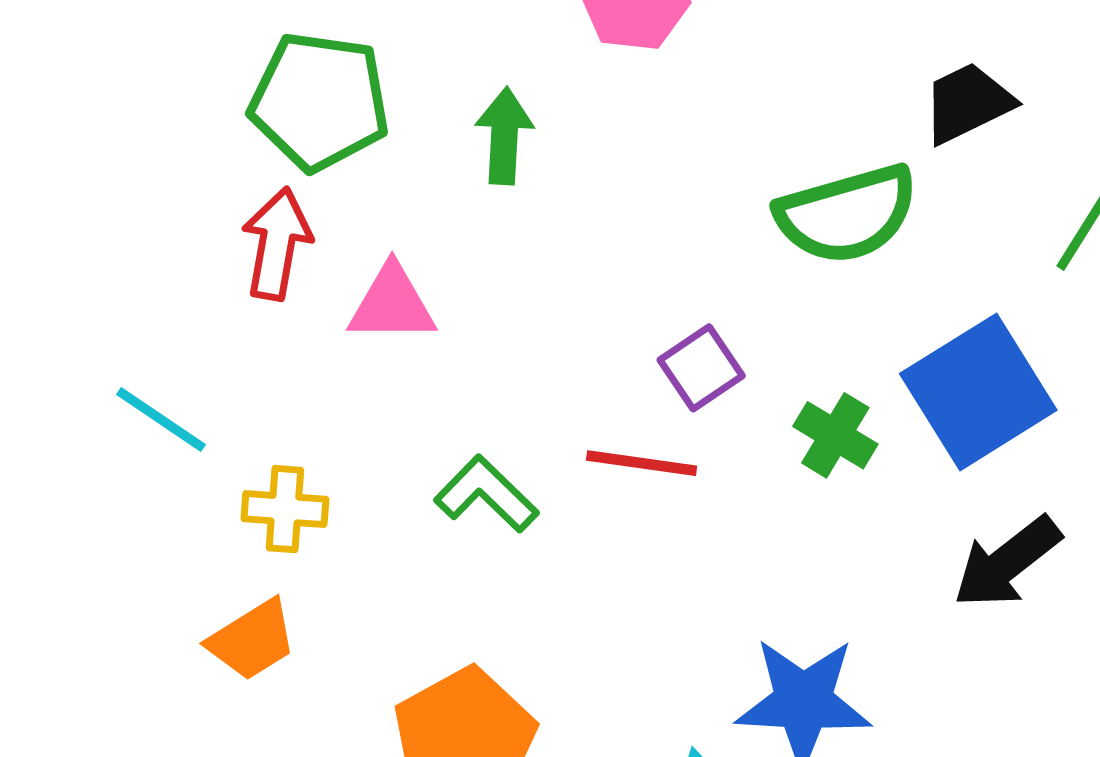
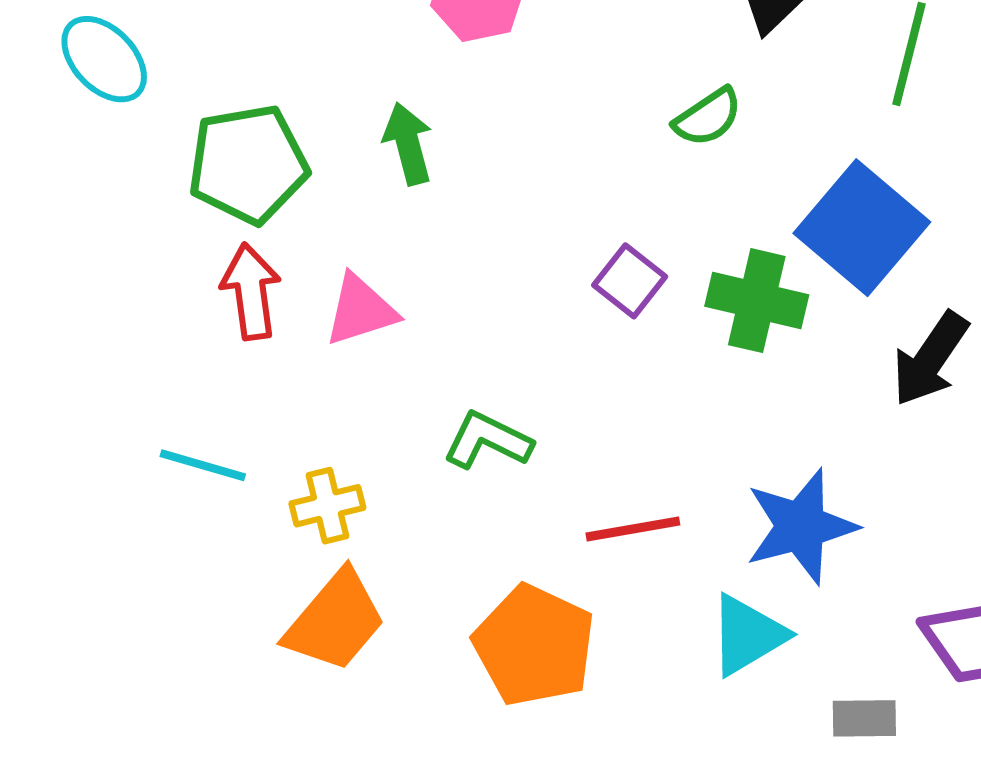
green semicircle: (847, 214) -> (708, 117), size x0.6
green cross: (835, 435) -> (757, 301), size x1.4
red line: (642, 463) -> (633, 529), moved
orange trapezoid: (252, 640) -> (335, 621), size x1.4

